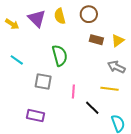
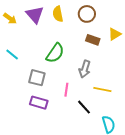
yellow triangle: (118, 41) -> (115, 34), moved
green semicircle: (60, 56) -> (55, 53), turned 45
gray arrow: (116, 67) -> (85, 69), moved, turned -102
purple rectangle: (35, 116) -> (39, 103), moved

